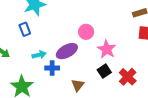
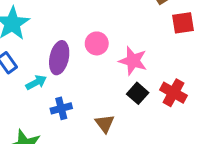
purple ellipse: (67, 51) -> (59, 58), moved, turned -35
cyan arrow: (39, 55) -> (36, 82), moved

